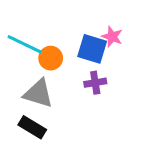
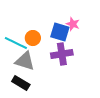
cyan line: (25, 44) -> (16, 43), moved
purple cross: (95, 83) -> (62, 54), size x1.5

